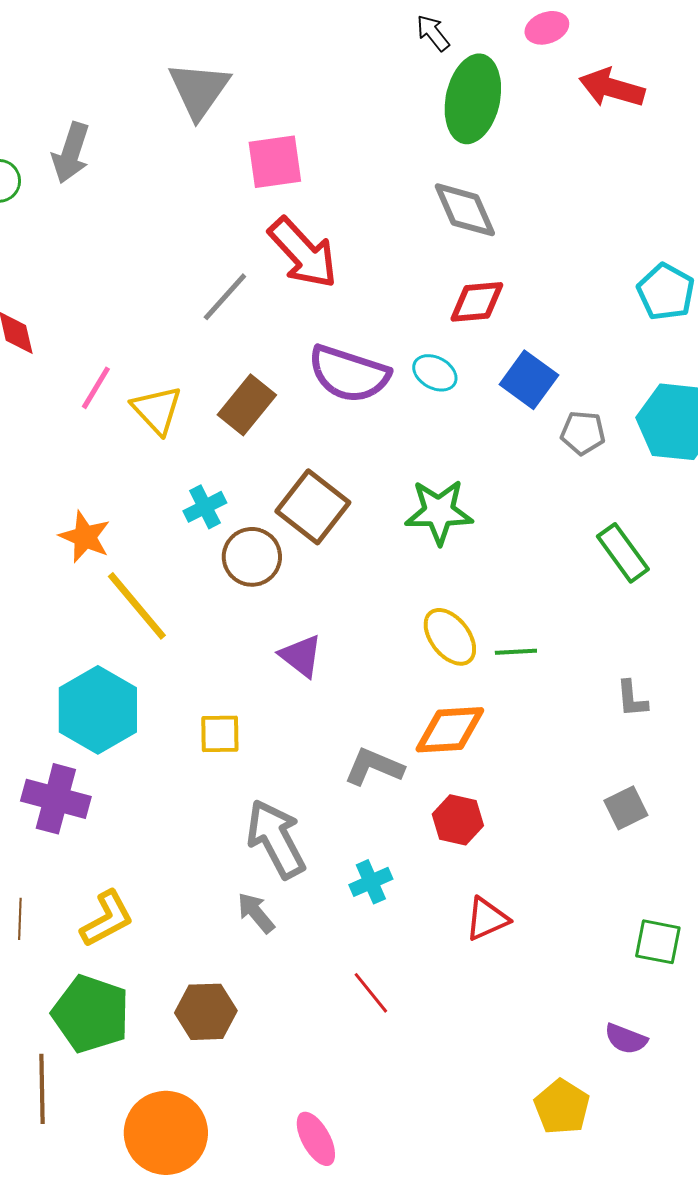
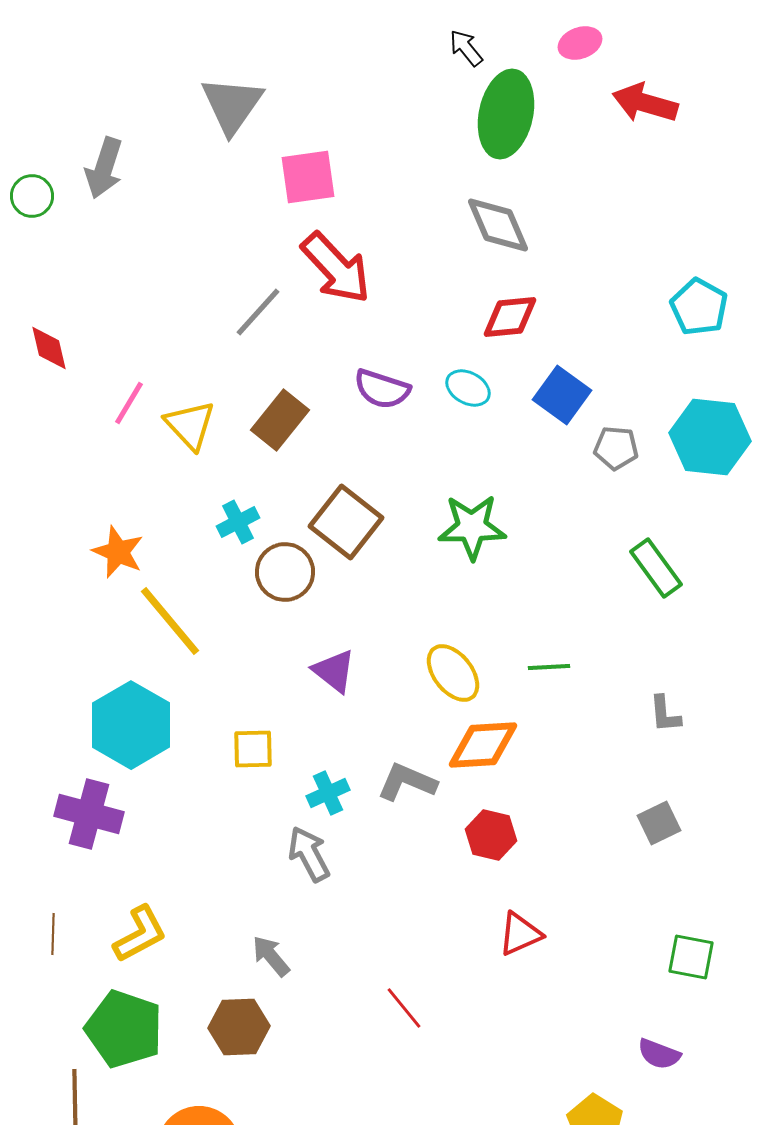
purple semicircle: (349, 374) -> (382, 389), size x0.7
yellow ellipse: (450, 637) -> (453, 673), moved
gray arrow: (276, 839) -> (309, 854), size x0.7
cyan cross: (371, 882) -> (328, 793), moved
gray arrow: (256, 913) -> (271, 956), moved

